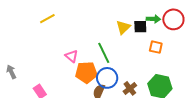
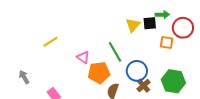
yellow line: (47, 19) -> (50, 42), moved
red circle: (173, 19) -> (183, 28), moved
blue circle: (107, 78) -> (137, 71), moved

